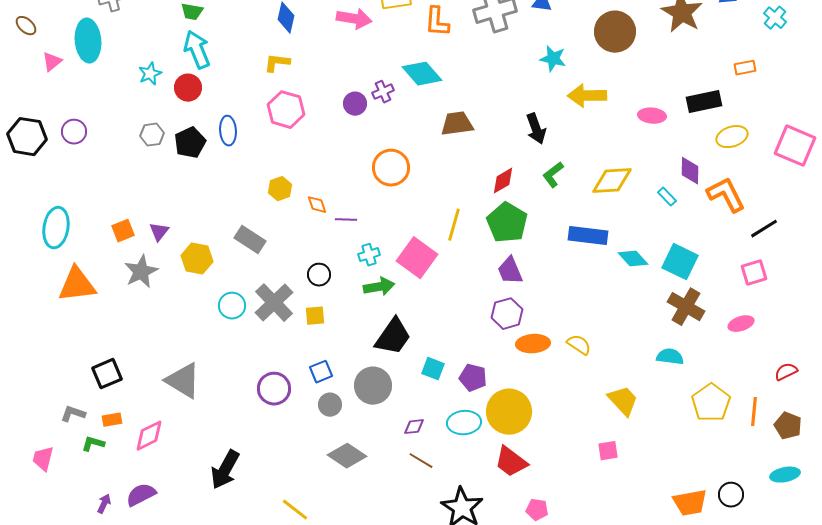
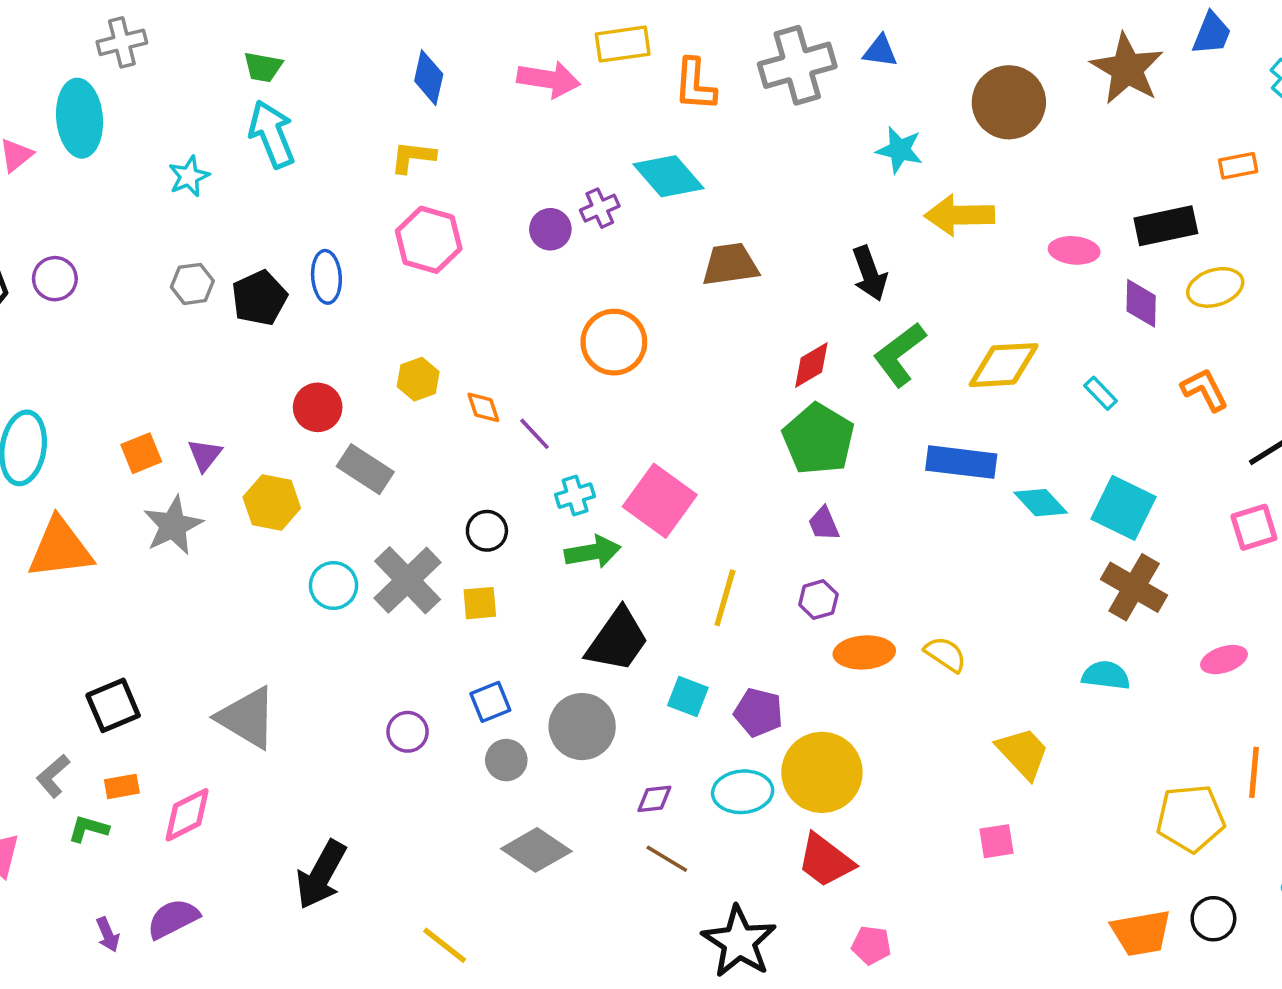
red circle: (188, 88) -> (318, 407), moved
purple diamond: (690, 171) -> (1141, 303), moved
green L-shape: (553, 175) -> (900, 354), size x1.4
orange L-shape: (726, 195) -> (1205, 390), size x0.7
purple line: (346, 220) -> (535, 434), turned 45
yellow line: (454, 225) -> (725, 598), moved
purple trapezoid: (510, 271) -> (824, 524), size x0.7
purple hexagon: (507, 314) -> (818, 600), size x0.7
pink ellipse: (741, 324) -> (1224, 660), moved
purple circle: (274, 389) -> (408, 732), size x0.7
yellow pentagon: (711, 403) -> (1190, 818), moved, turned 30
gray L-shape: (73, 414) -> (53, 776), turned -60
purple arrow: (104, 504) -> (108, 935), turned 132

